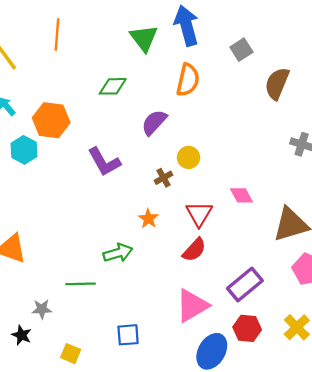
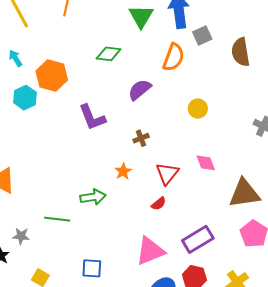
gray square: (241, 50) -> (202, 36), moved
brown semicircle: (277, 83) -> (241, 52), moved, turned -40
yellow circle: (189, 157) -> (198, 109), moved
red semicircle: (194, 250) -> (159, 204), size x0.7

